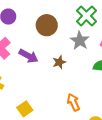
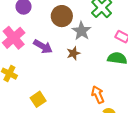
gray star: (80, 41) -> (82, 31), moved
orange arrow: (73, 102) -> (98, 95), moved

